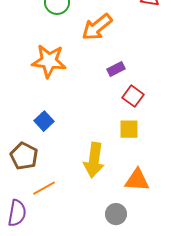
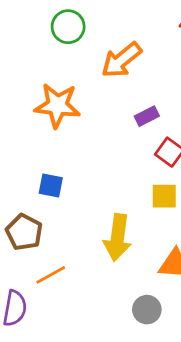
blue square: (44, 121) -> (51, 185), turned -36

